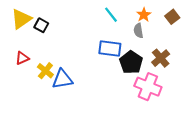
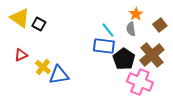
cyan line: (111, 15) -> (108, 30), moved
brown square: (172, 17) -> (160, 25), moved
yellow triangle: (21, 19) -> (20, 18), turned -50
brown cross: (161, 58) -> (152, 55), size x1.4

